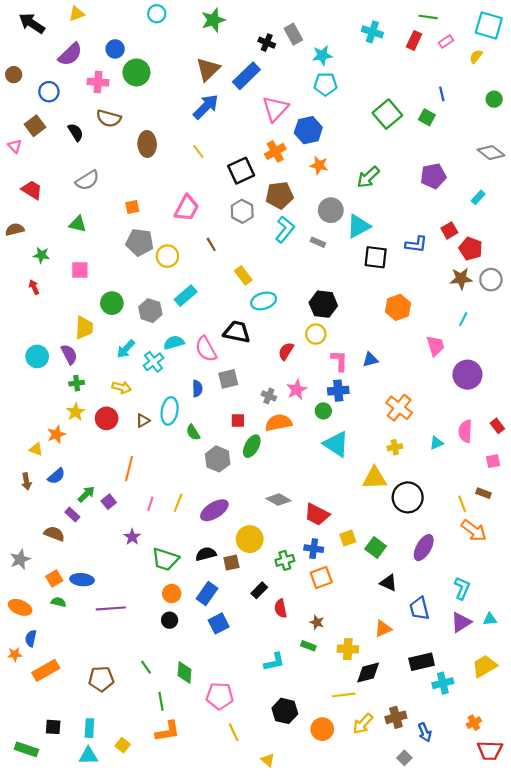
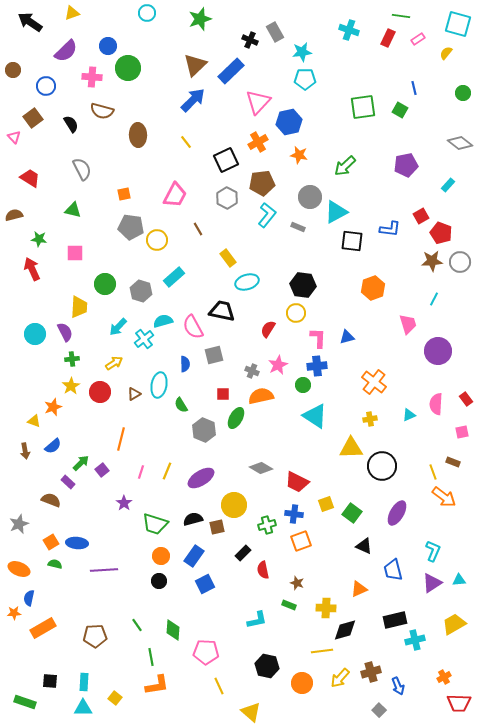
green square: (387, 114) -> (363, 107), turned 32
gray semicircle: (87, 180) -> (82, 169), turned -85
red arrow: (34, 287) -> (32, 269), size x1.6
yellow arrow: (122, 387) -> (114, 363), turned -48
yellow triangle: (268, 760) -> (251, 712), size x1.5

